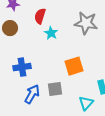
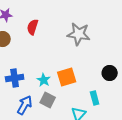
cyan star: (51, 33) -> (44, 80), moved
gray square: (55, 89) -> (48, 100), turned 35

